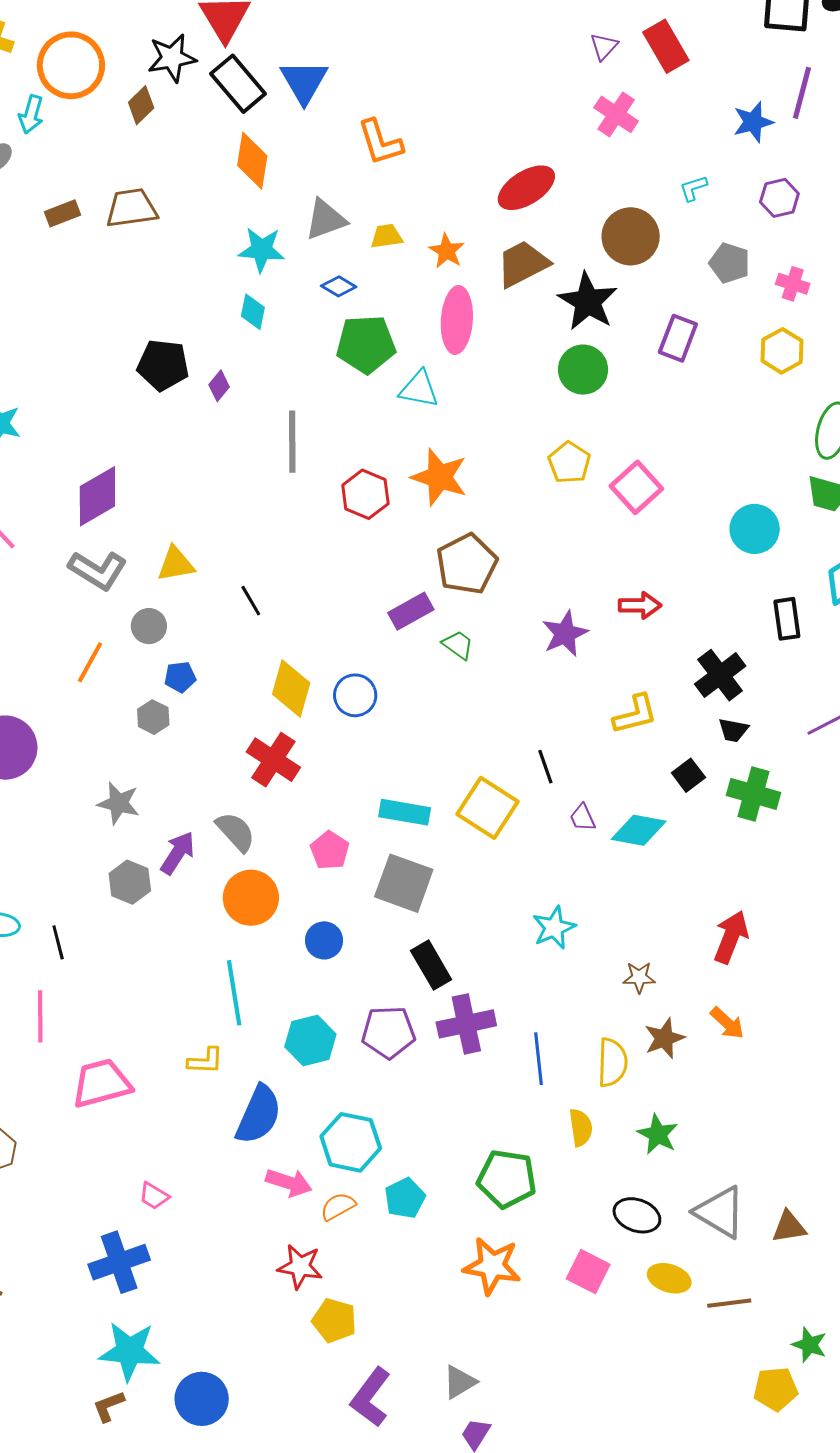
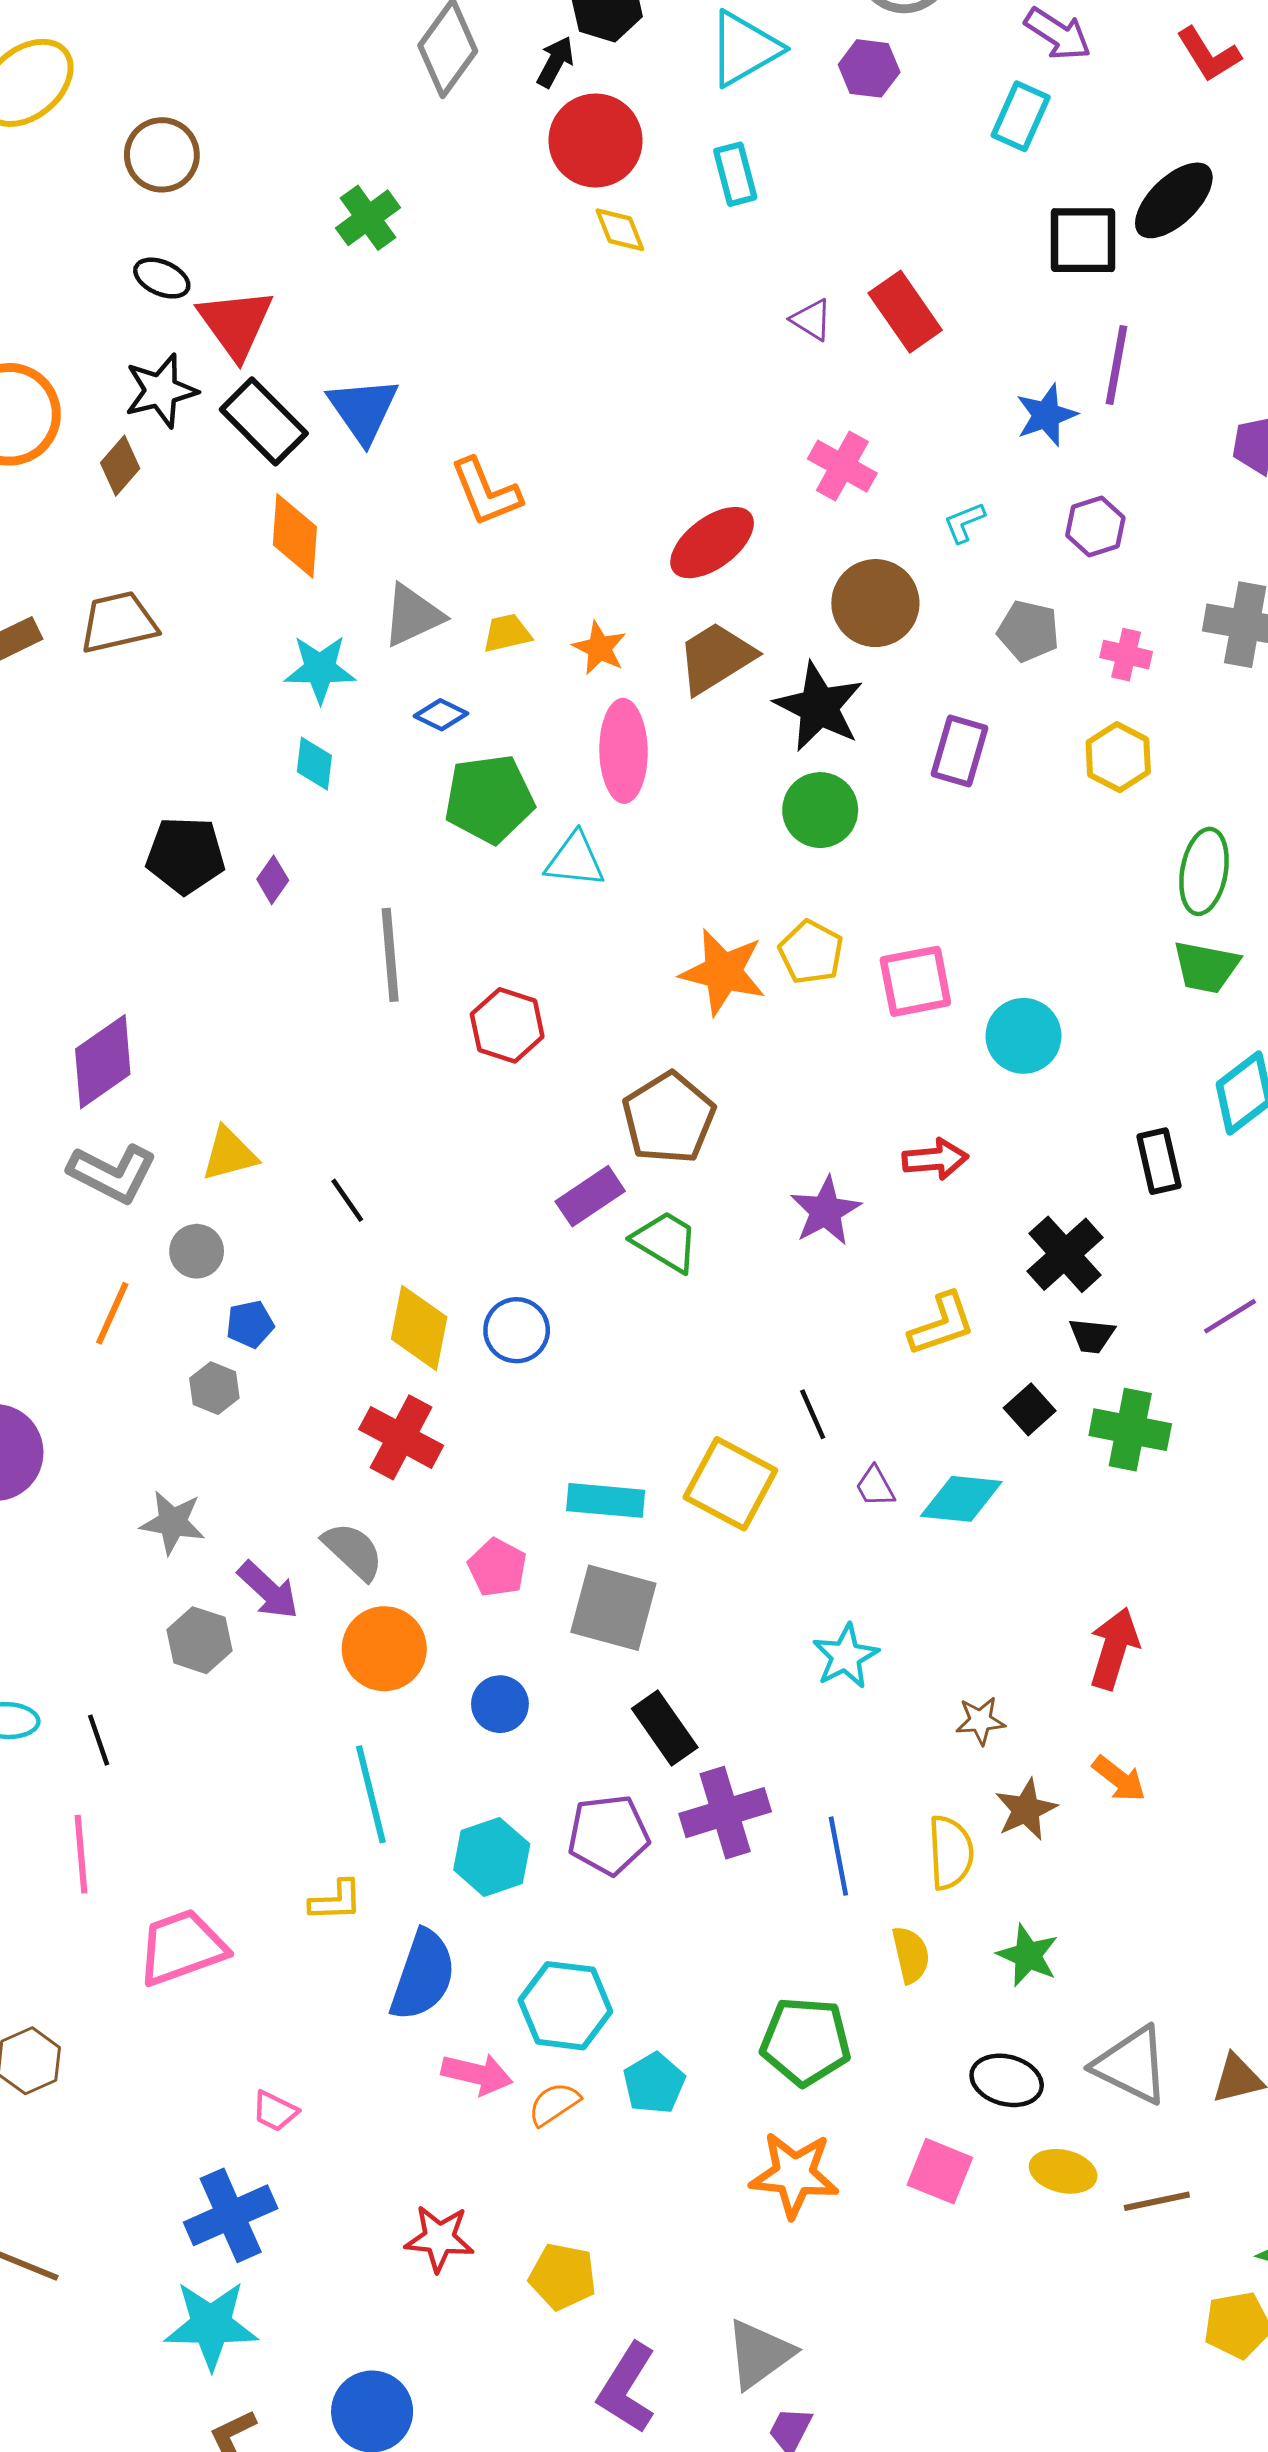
purple triangle: (604, 46) -> (812, 320), turned -36
pink cross: (616, 114) -> (842, 466), moved
orange star: (439, 477) -> (723, 972), moved
pink square: (636, 487) -> (915, 981), turned 36
cyan circle: (755, 529) -> (1023, 1036), moved
green trapezoid: (458, 645) -> (666, 1241), size x1.4
purple arrow: (178, 853) -> (268, 1590), turned 105
red star: (300, 1267) -> (439, 2238), moved
cyan star: (129, 1351) -> (211, 2325), moved
gray triangle: (460, 1382) -> (759, 2354), size x1.4

